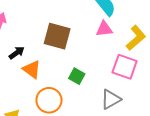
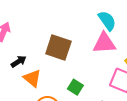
pink triangle: (104, 29) -> (104, 43), size x1.4

